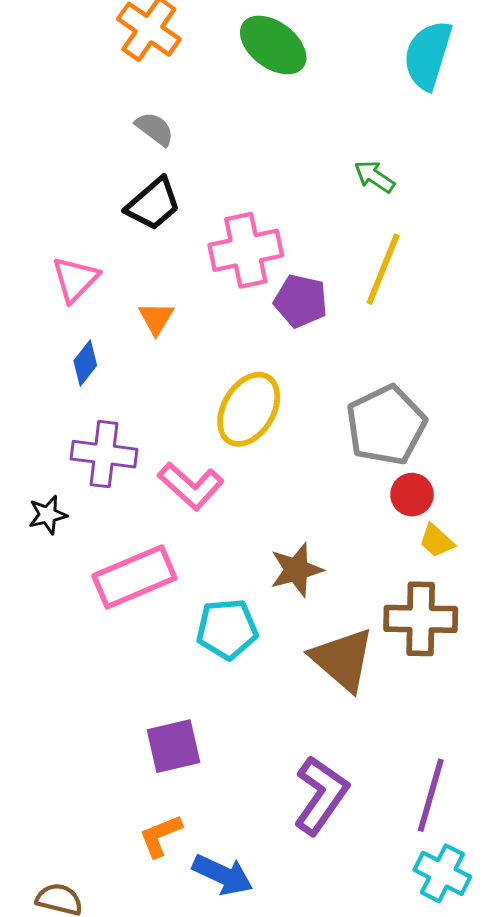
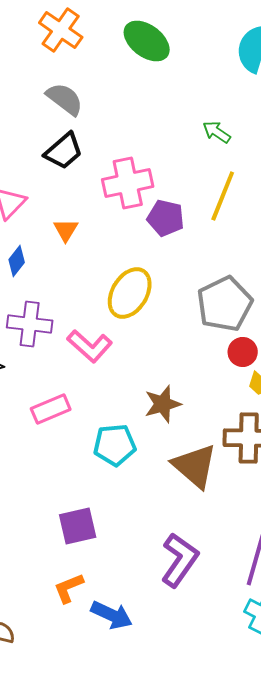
gray semicircle: (155, 129) -> (65, 99), size x1.4
pink rectangle: (134, 577) -> (51, 409), size x0.7

